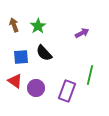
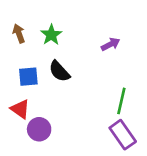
purple circle: (36, 88) -> (39, 129), moved
purple rectangle: (67, 91) -> (123, 135), moved, turned -55

